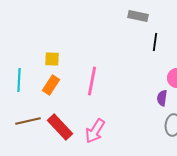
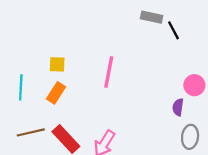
black line: (155, 42) -> (174, 30), moved, turned -36
pink line: (92, 81) -> (109, 72), moved

